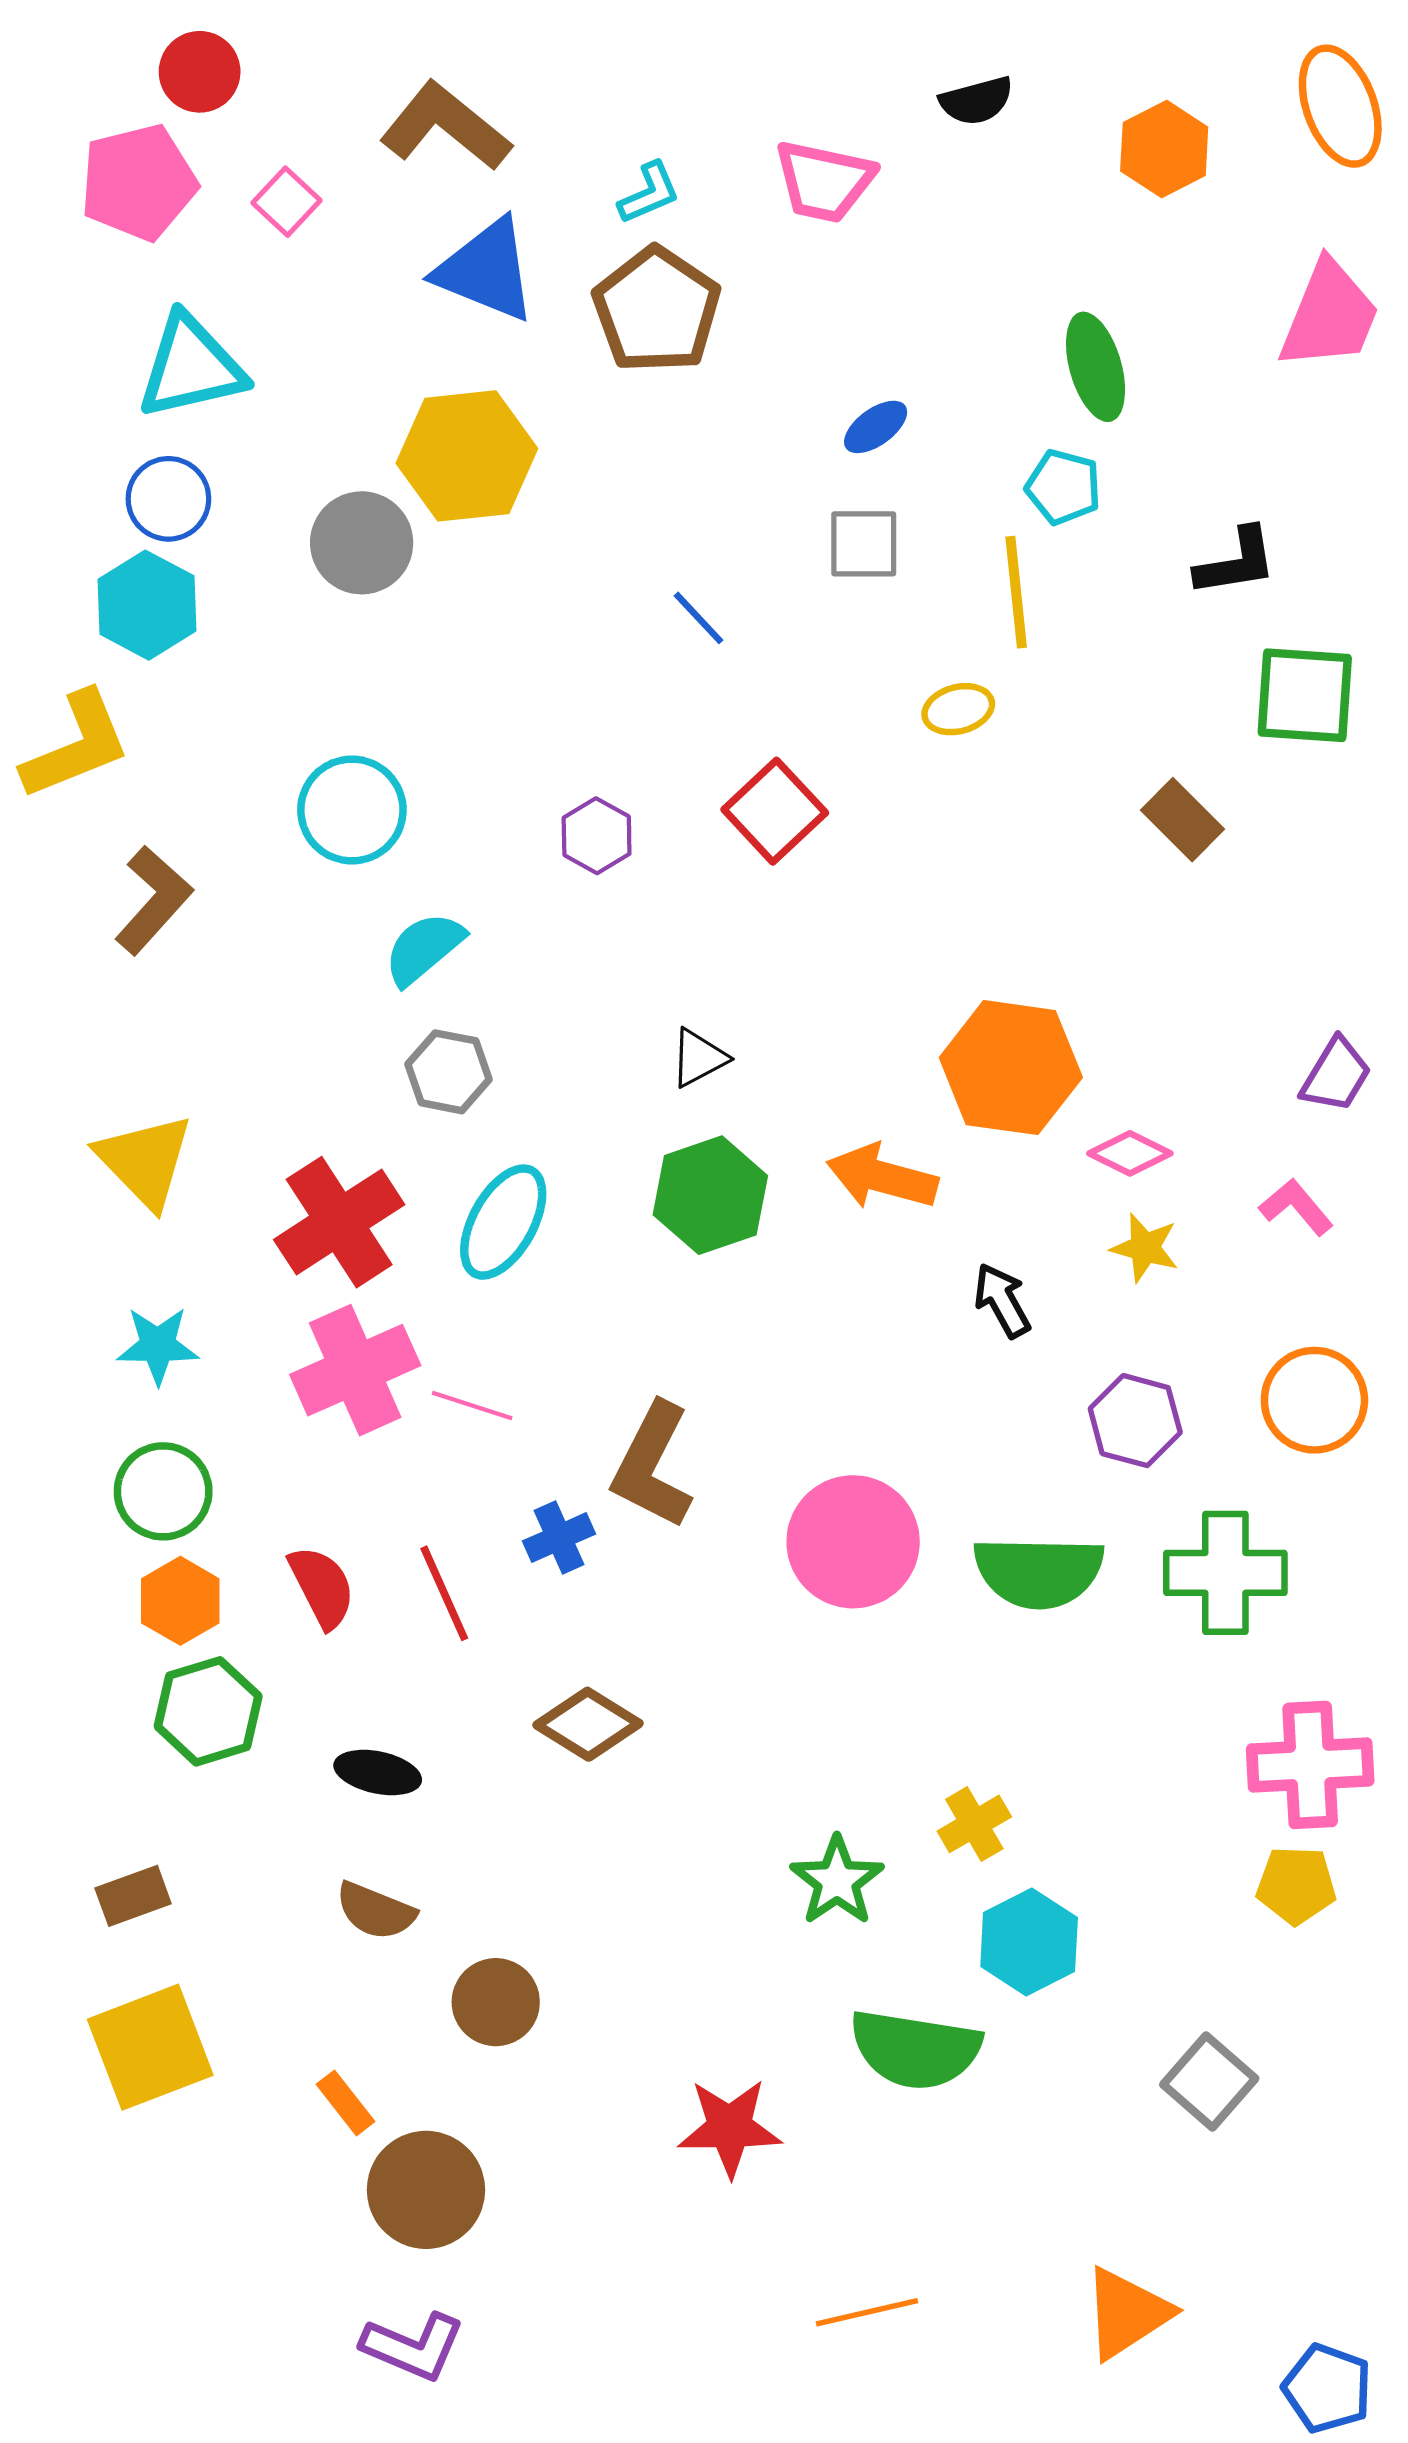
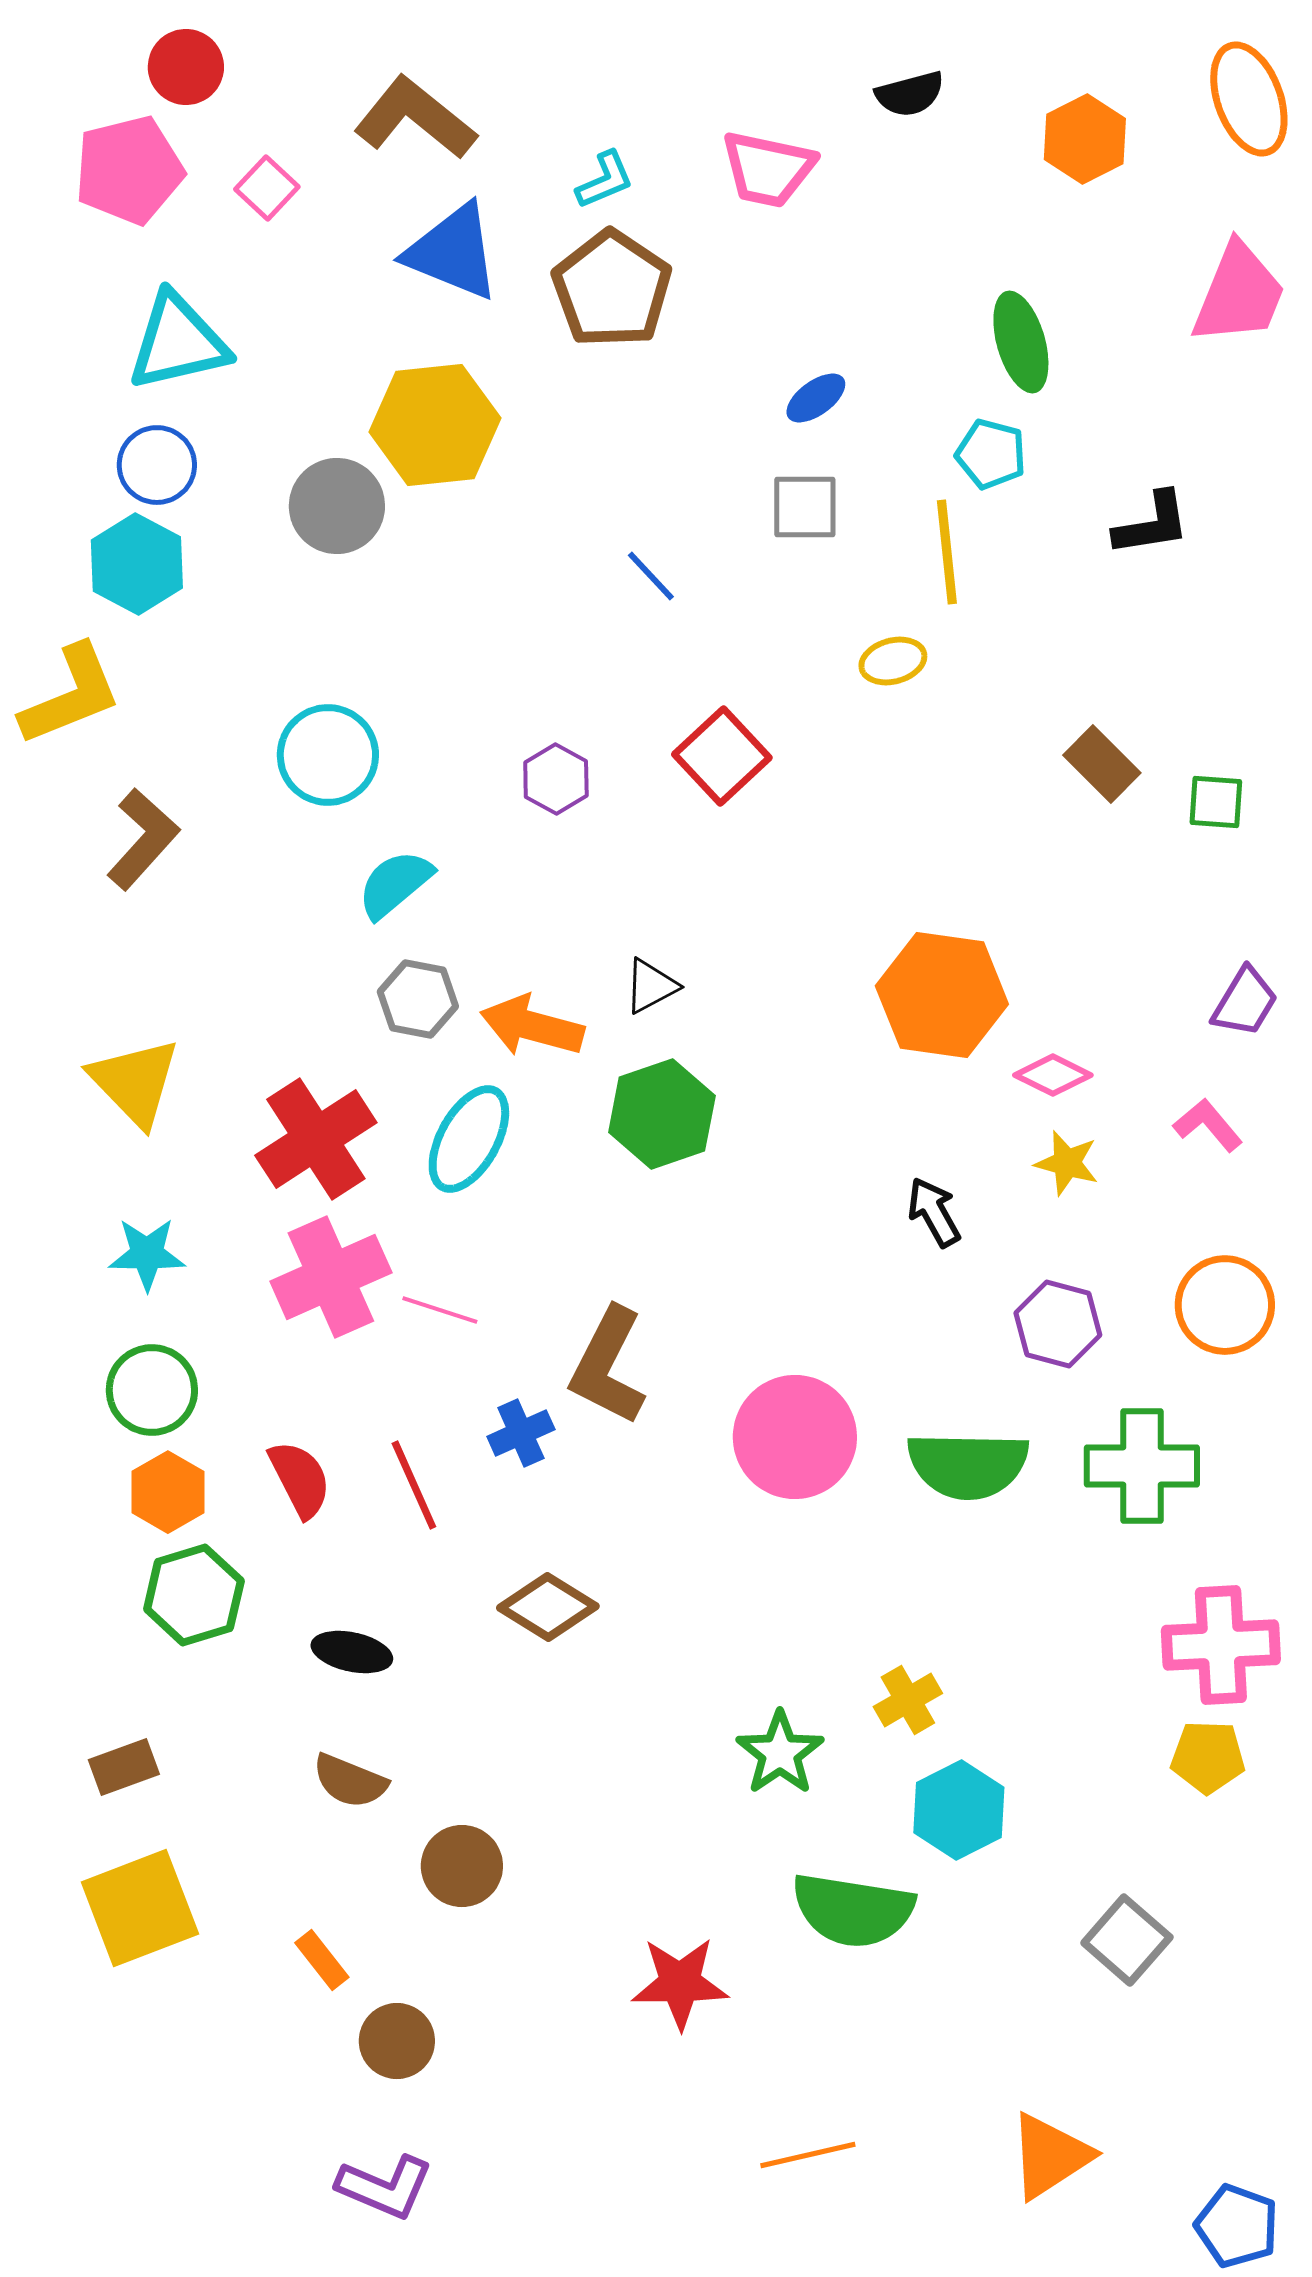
green square: (1305, 695) -> (1216, 802), moved, size x0.6
orange arrow: (882, 1177) -> (532, 1026), moved
brown circle: (426, 2190) -> (397, 2041), size x0.7

